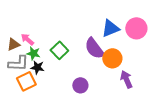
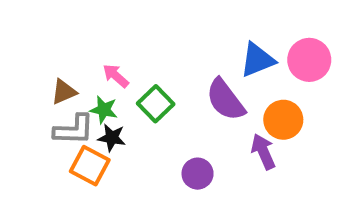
pink arrow: (27, 39) -> (116, 76), moved
orange circle: (112, 58) -> (283, 120), moved
purple arrow: (126, 79) -> (263, 152), moved
orange square: (26, 81) -> (90, 166), turned -36

